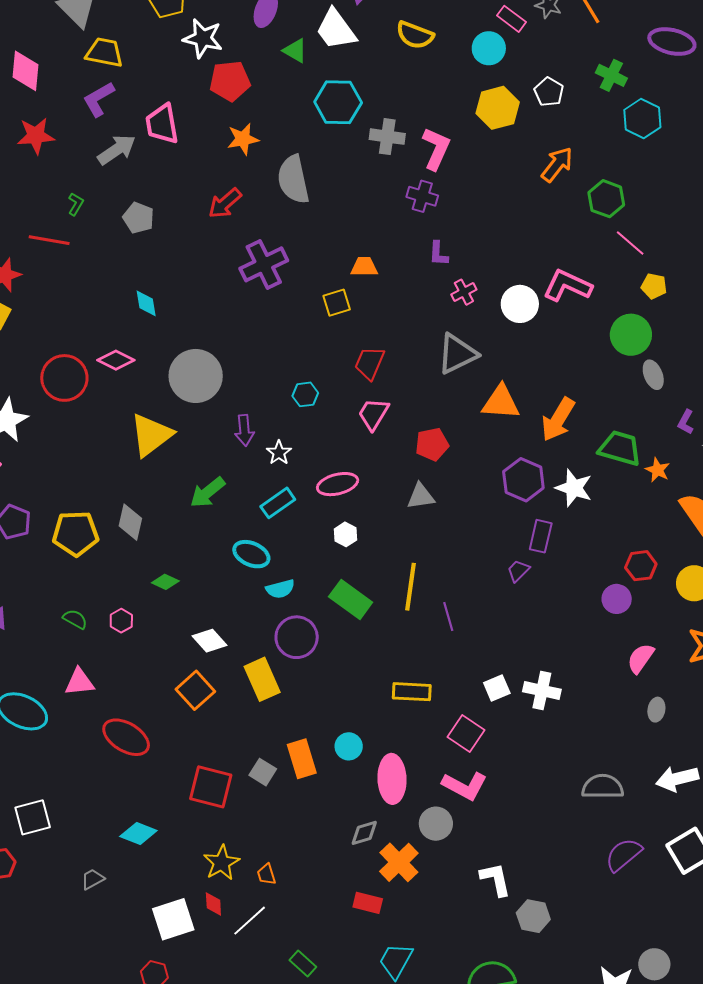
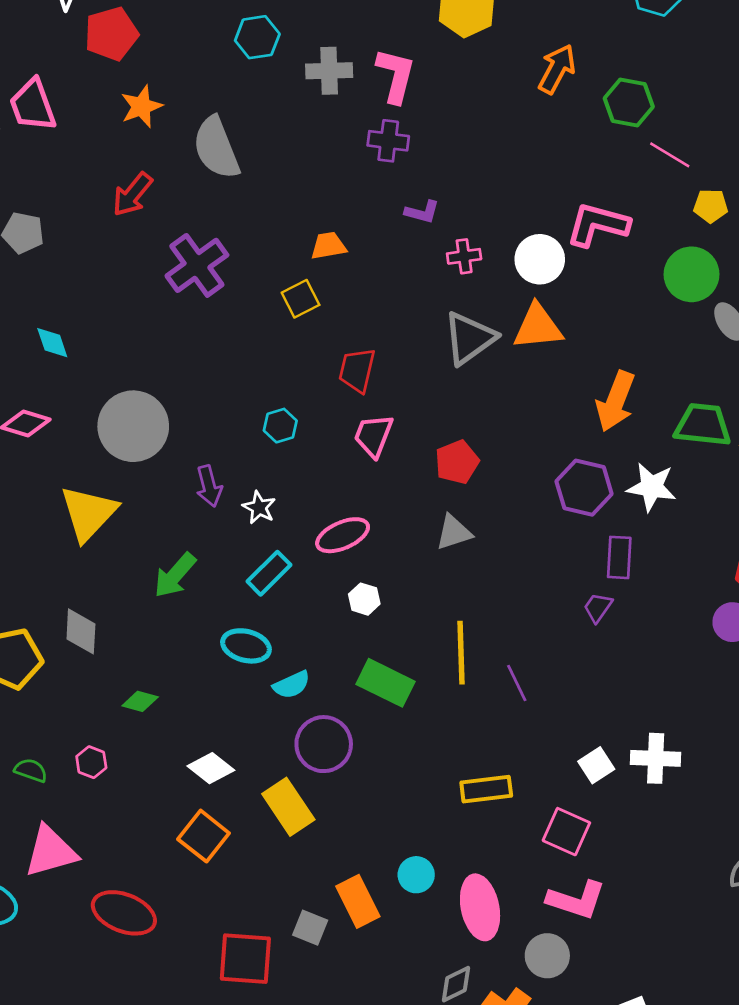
cyan hexagon: (338, 102) -> (257, 37), size x0.7
purple L-shape: (438, 254) -> (422, 212), turned -68
pink cross: (464, 292) -> (464, 256), turned 30
orange triangle: (501, 402) -> (538, 327), moved
pink triangle: (79, 682) -> (51, 852), size x1.4

